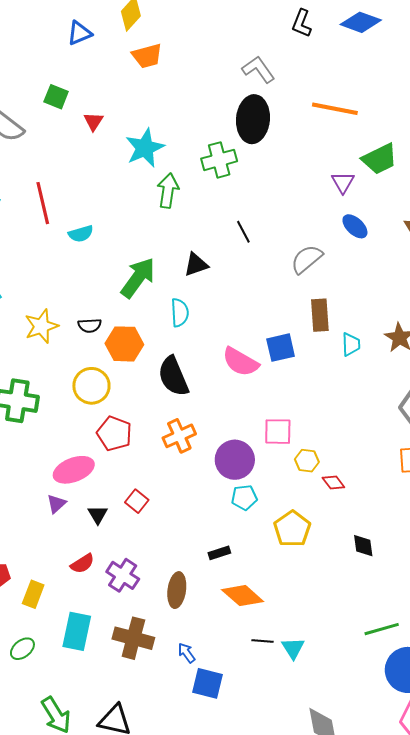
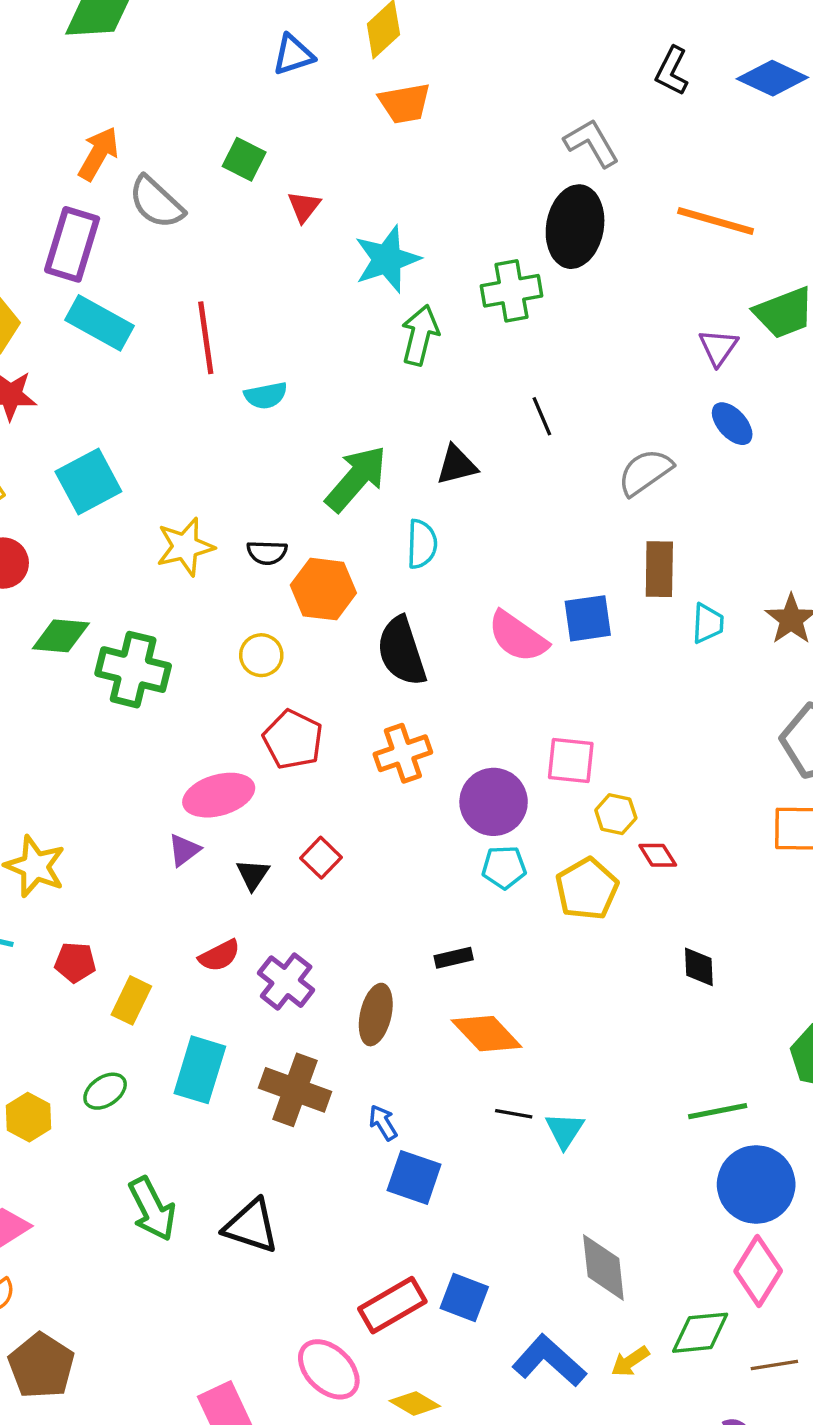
yellow circle: (91, 386) -> (261, 655), size x0.7
yellow pentagon: (292, 529) -> (587, 889), moved

